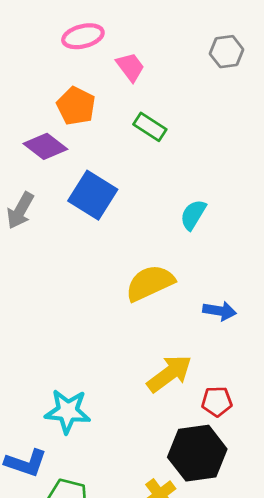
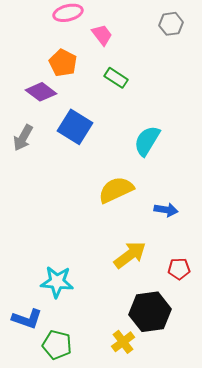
cyan semicircle: (193, 215) -> (147, 141), size x1.4
red pentagon: (217, 402) -> (179, 269), moved

